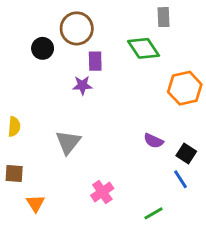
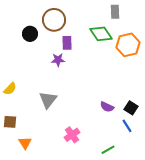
orange hexagon: (185, 88) -> (128, 45), moved
yellow semicircle: (14, 127) -> (10, 89), turned 40
purple semicircle: (153, 141) -> (107, 107), moved

